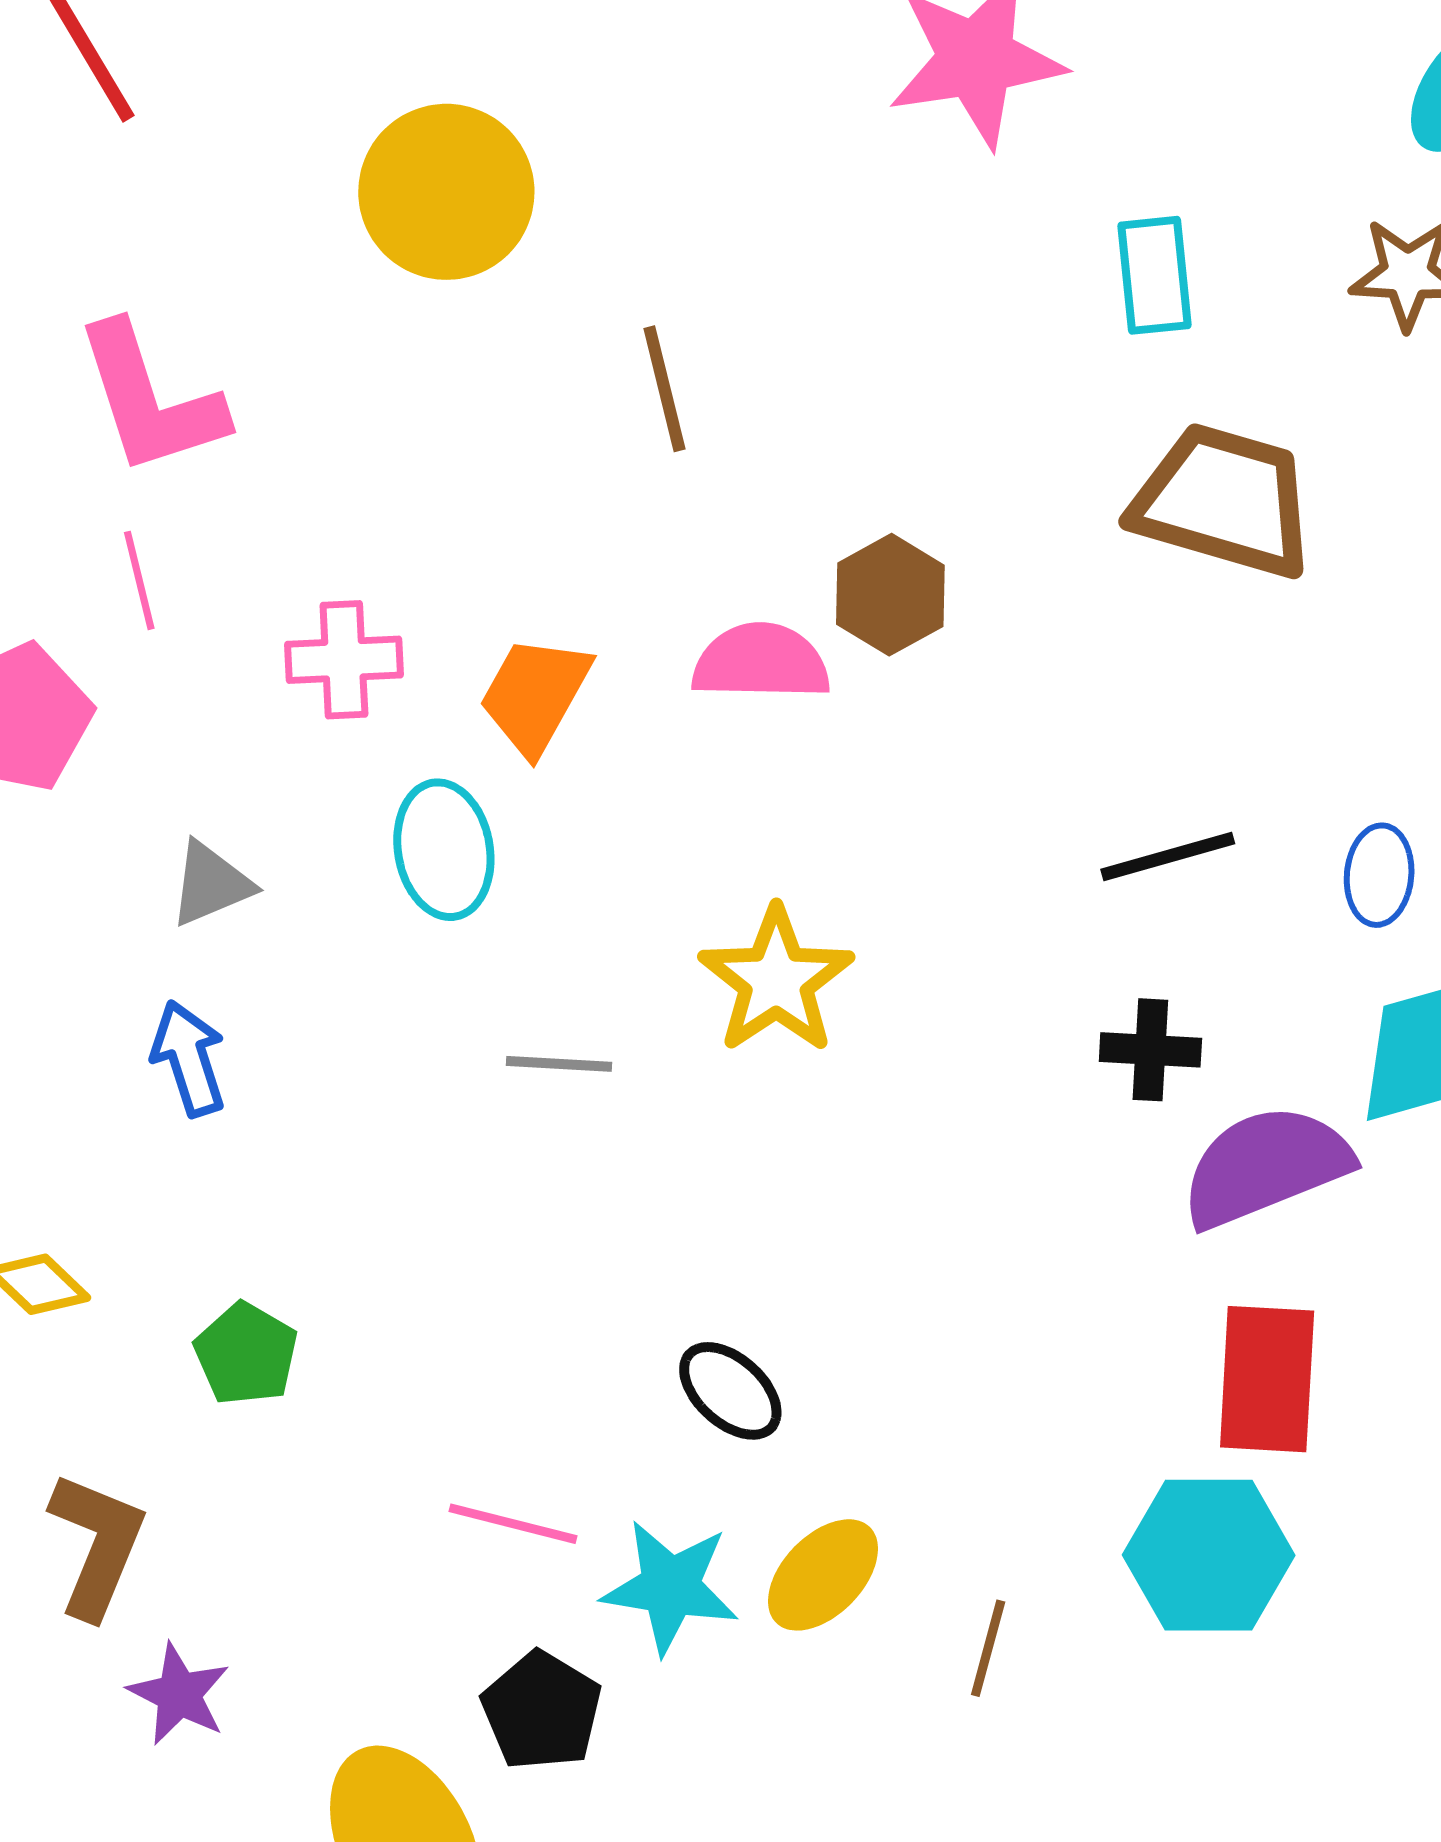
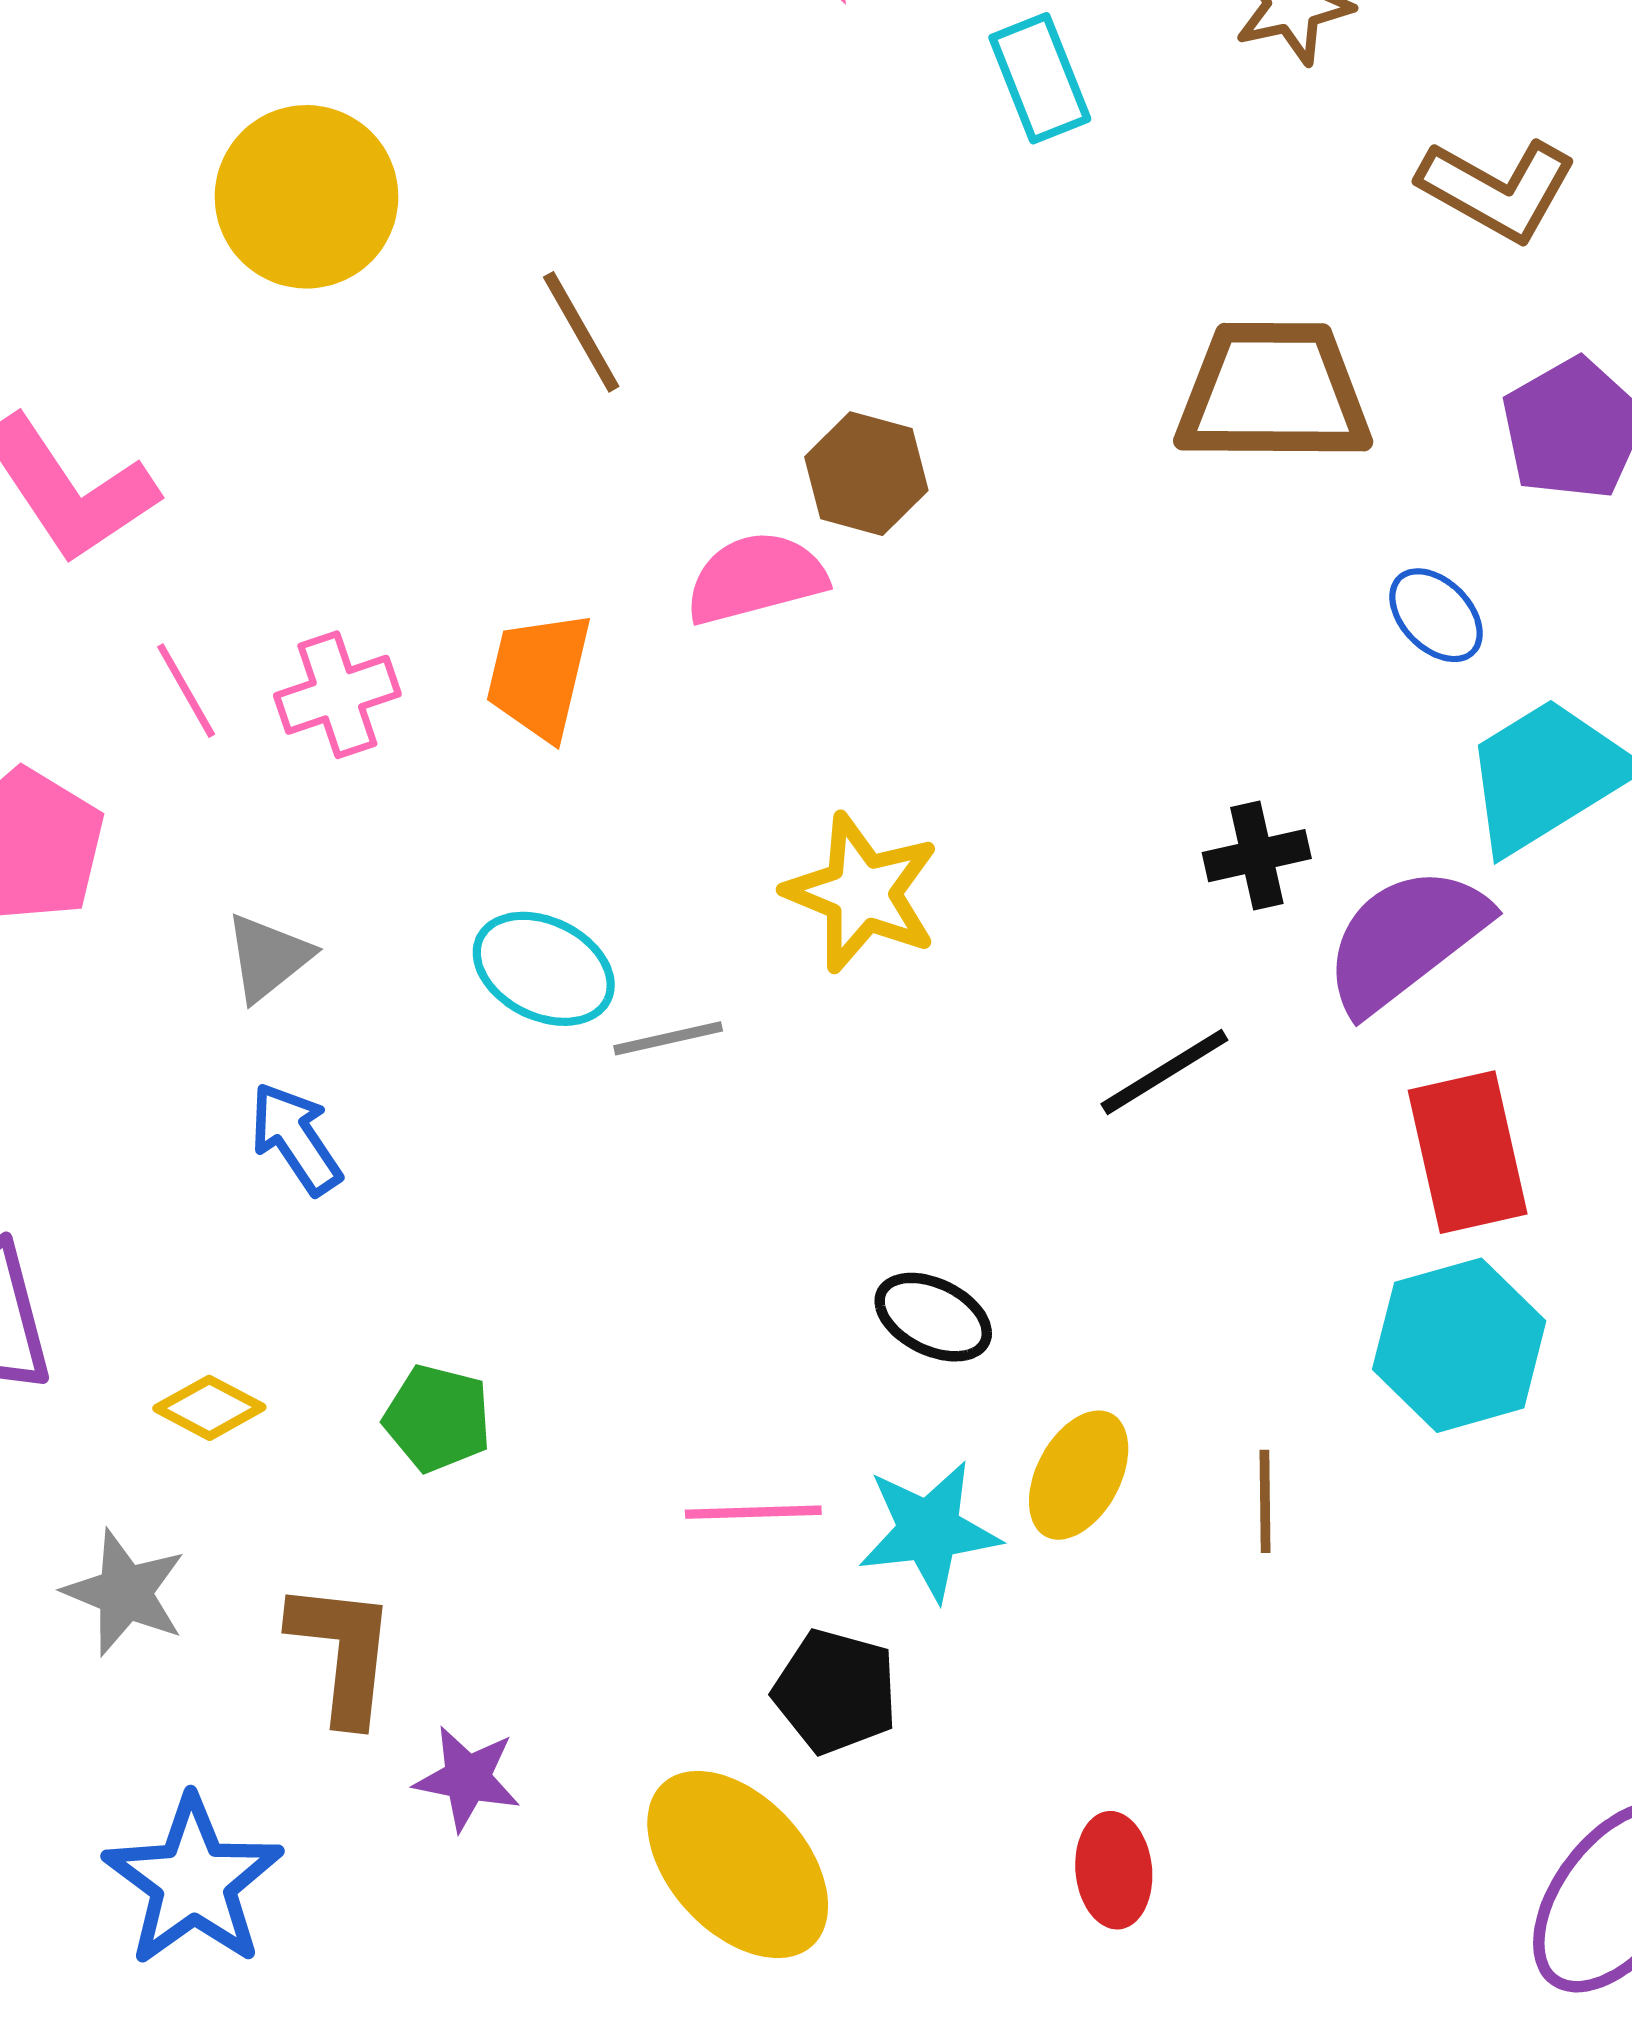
brown trapezoid: (1224, 501) -> (1273, 392), moved
pink line: (139, 580) -> (186, 691), moved
cyan ellipse: (444, 850) -> (544, 969), moved, turned -38
black line: (1168, 857) -> (1164, 1072), moved
blue ellipse: (1379, 875) -> (1436, 615), turned -34

